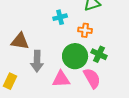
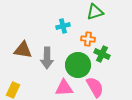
green cross: (99, 54) -> (102, 54), moved
gray arrow: (37, 61) -> (47, 58), moved

